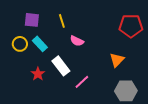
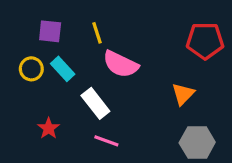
pink semicircle: (77, 41) -> (121, 64), size x1.6
red star: (38, 74) -> (49, 128), moved
pink line: (82, 82) -> (106, 141), moved, turned 63

